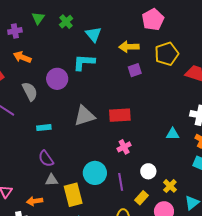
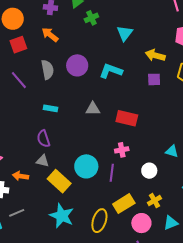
green cross: (66, 22) -> (91, 18), moved
cyan L-shape: (84, 62) -> (111, 71), moved
gray triangle: (85, 116) -> (93, 109), size x0.7
white circle: (148, 171) -> (149, 171), moved
purple line: (121, 182) -> (112, 173), moved
yellow rectangle: (73, 195) -> (59, 181), turned -50
yellow rectangle: (142, 198) -> (124, 204), size x1.5

